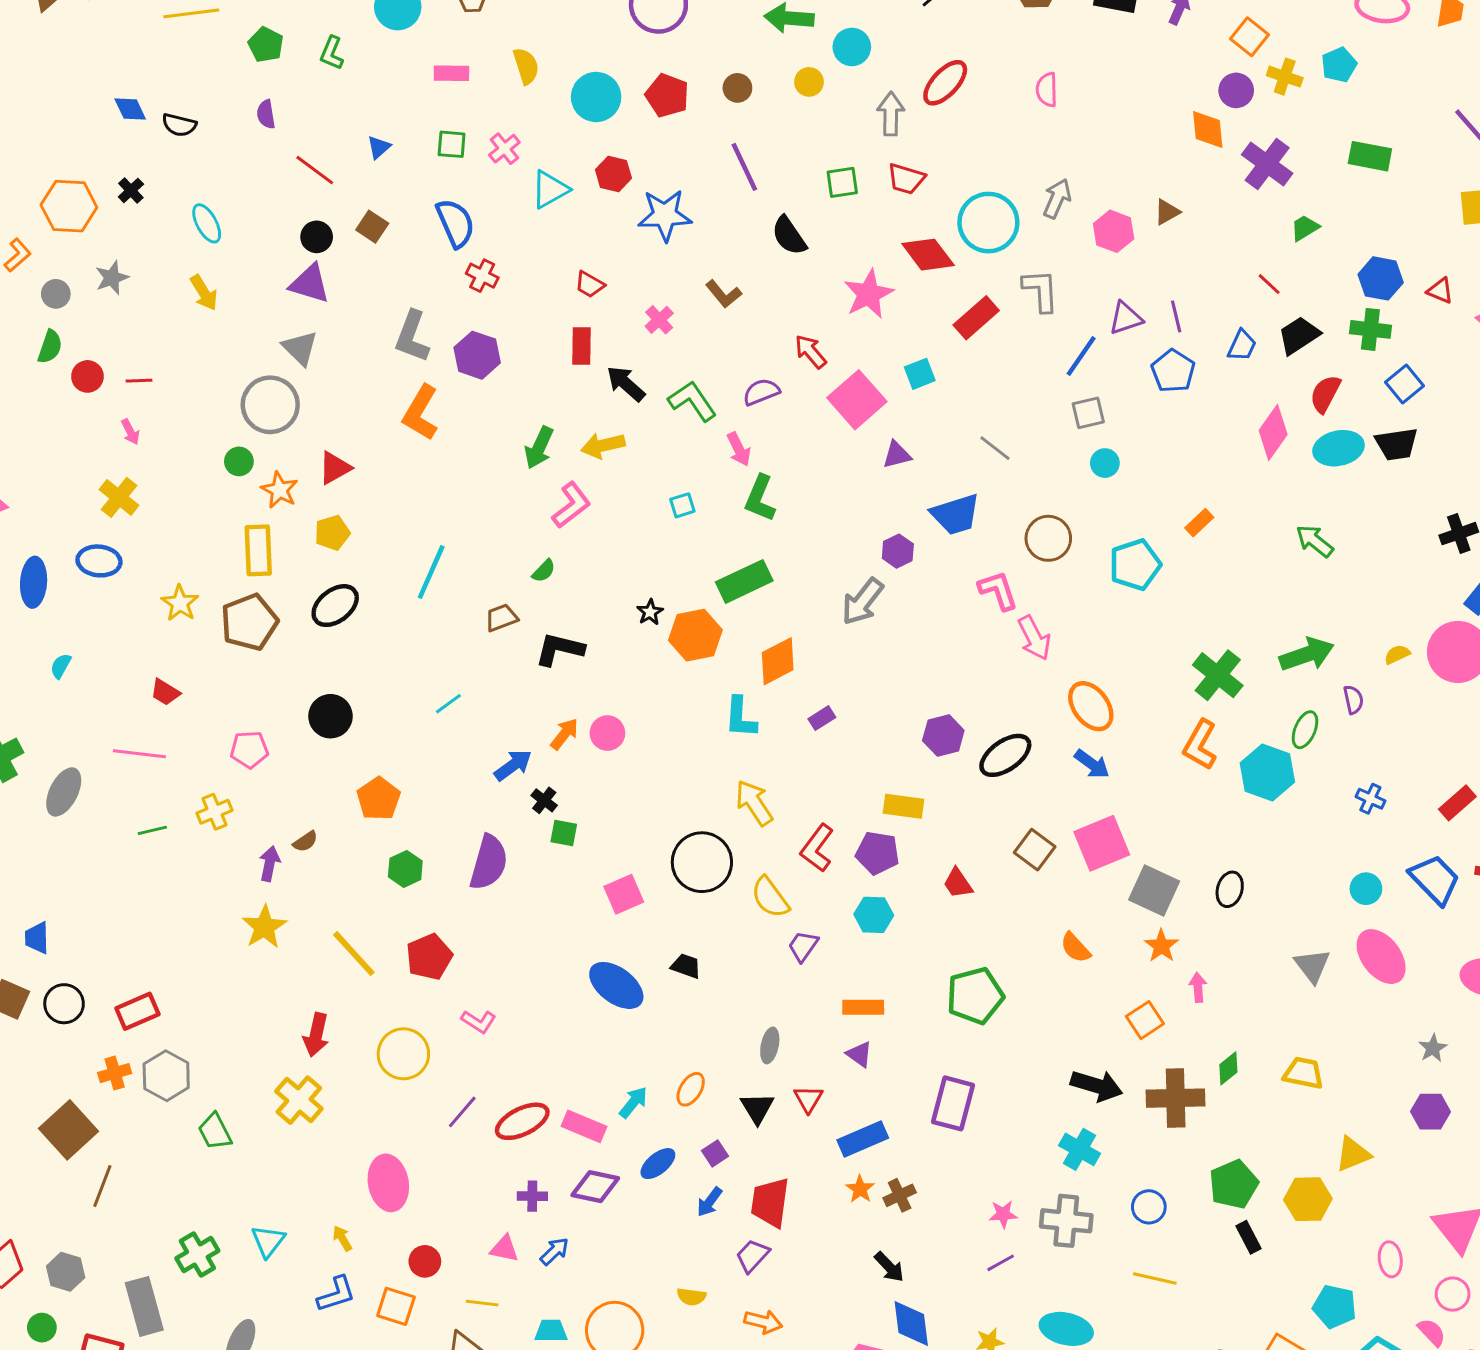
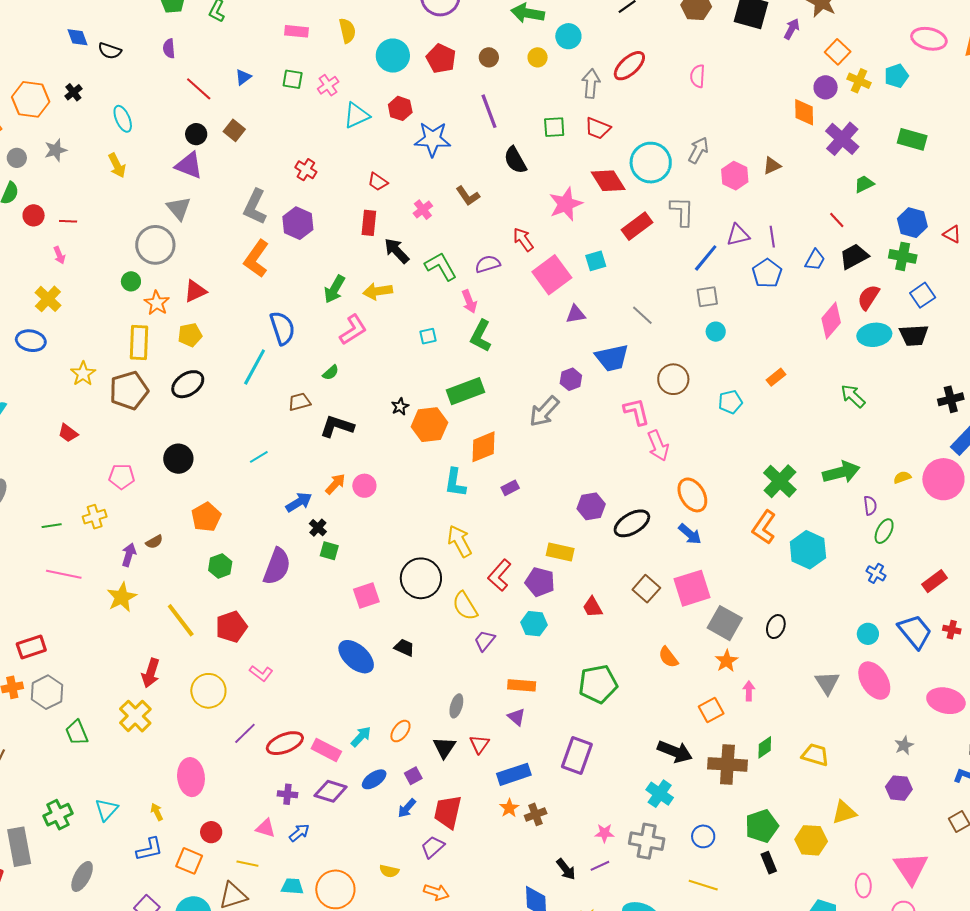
blue semicircle: (455, 223) -> (282, 328), moved
cyan pentagon: (1135, 565) -> (730, 402), size x0.7
green ellipse: (1305, 730) -> (884, 531), moved
pink line: (139, 754) -> (64, 574), moved
black arrow: (889, 1267) -> (566, 869), moved

